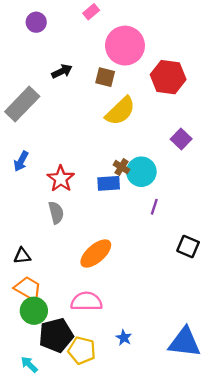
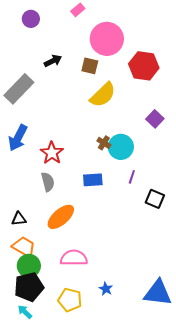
blue arrow: (21, 161) -> (18, 138), size x1.5
blue rectangle: (109, 183) -> (93, 180), moved
black square: (188, 246) -> (155, 199), moved
orange ellipse: (96, 253) -> (61, 217), moved
black pentagon: (56, 335) -> (29, 287), moved

